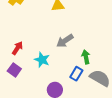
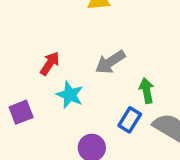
red arrow: (17, 48) -> (50, 63), moved
purple square: (14, 70) -> (21, 112), turned 32

